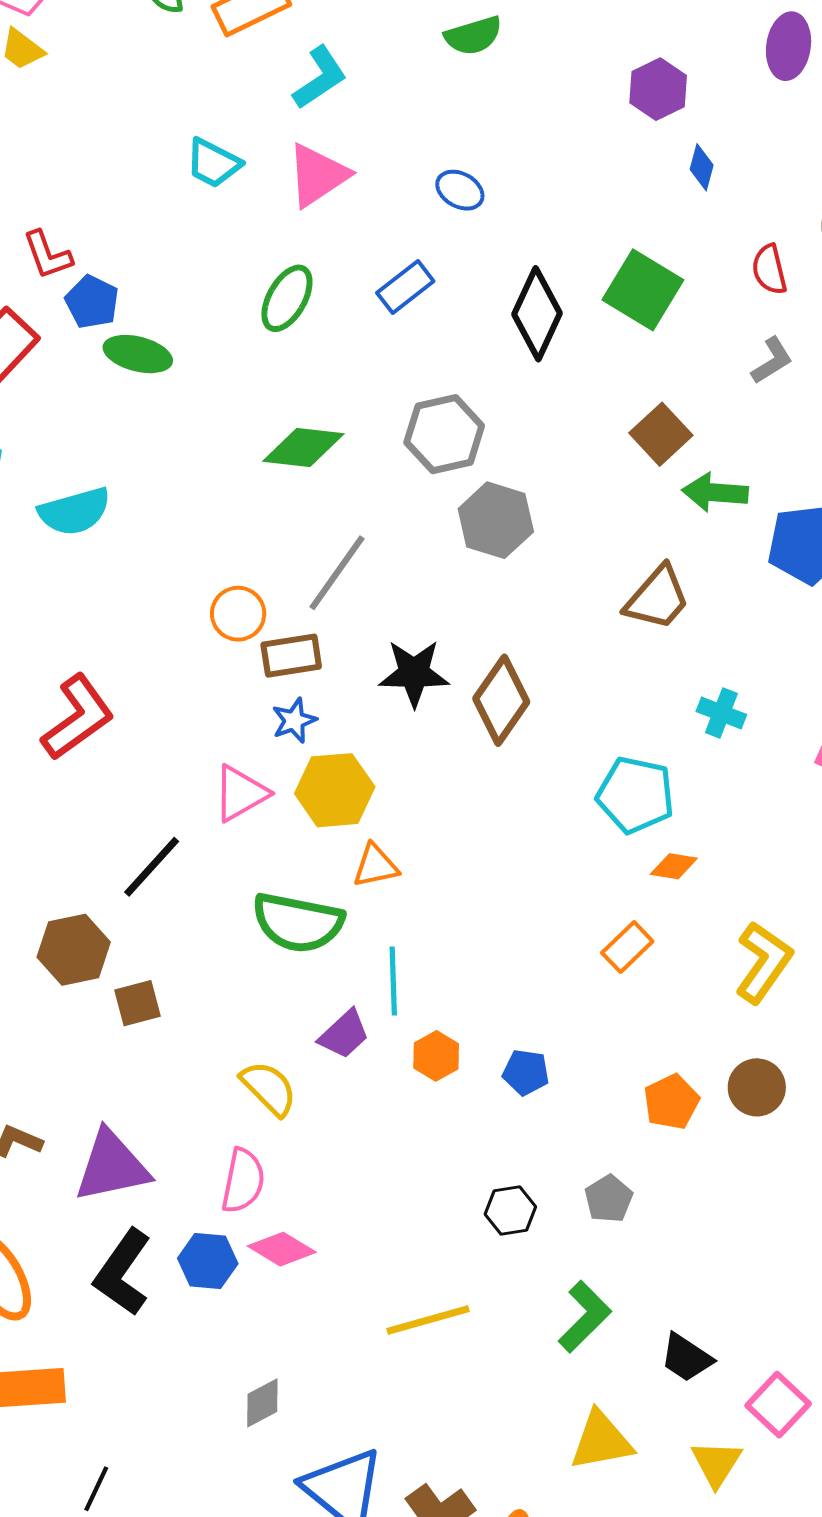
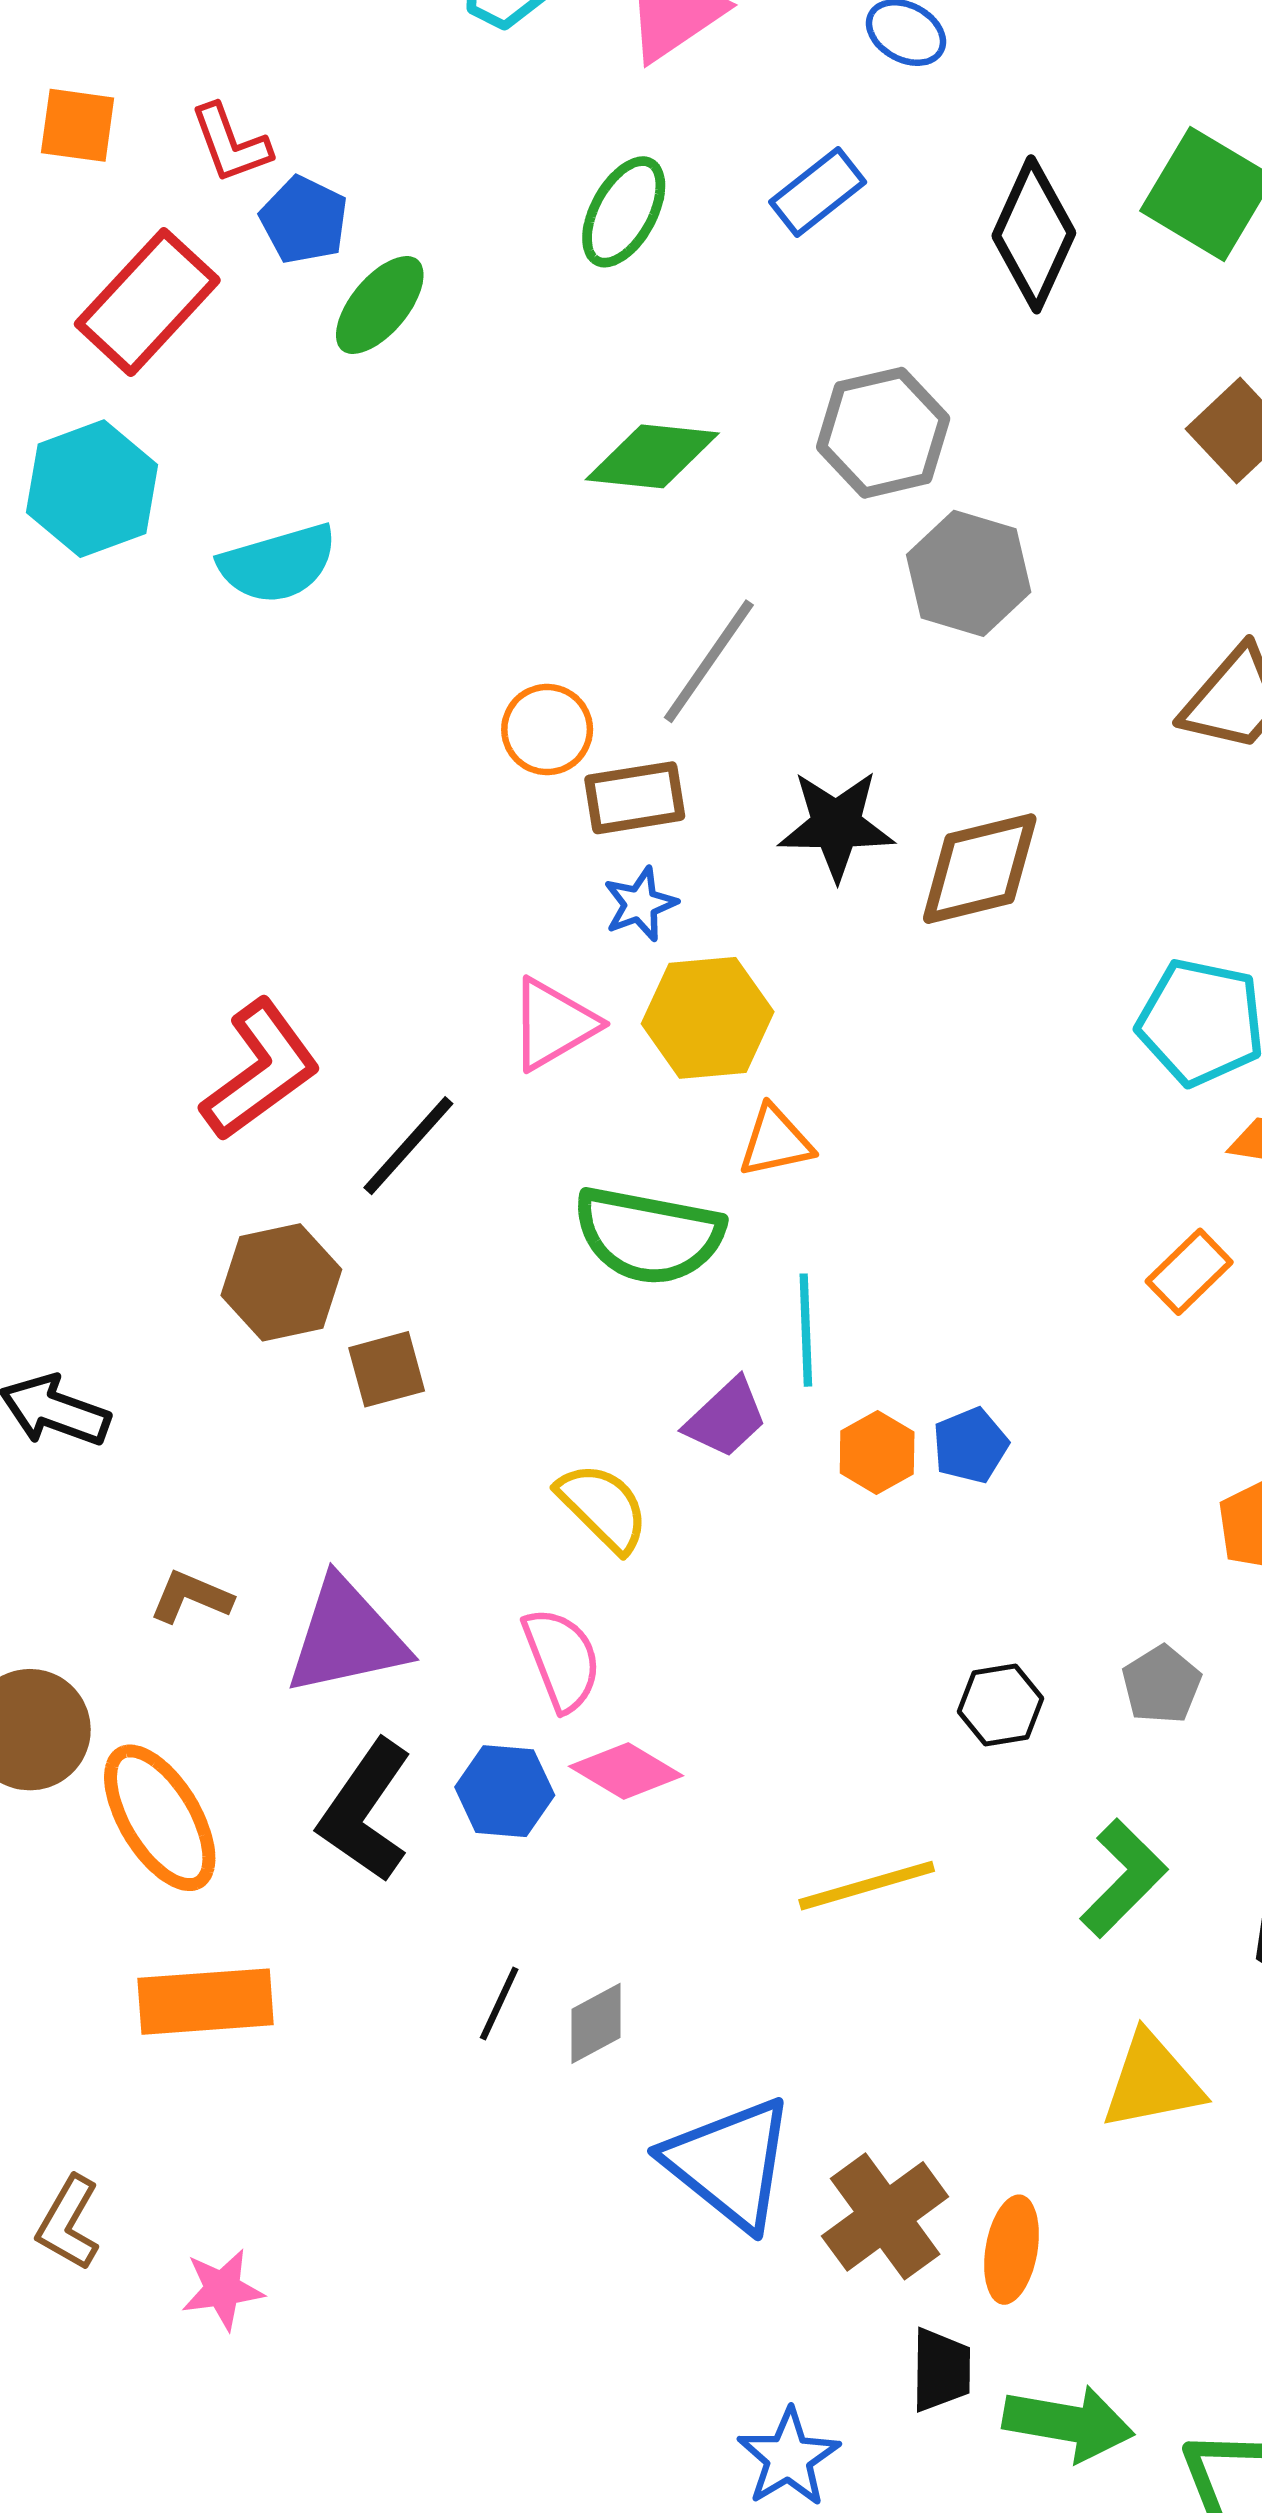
green ellipse: (138, 354) -> (380, 305), turned -64
brown diamond: (501, 700) -> (980, 869), turned 42
red L-shape: (78, 717) -> (260, 1070), moved
blue pentagon: (526, 1072) -> (970, 1445), moved, turned -30
pink semicircle: (243, 1181) -> (562, 1659), turned -32
black line: (96, 1489) -> (499, 2004), moved

